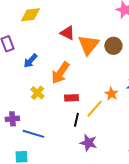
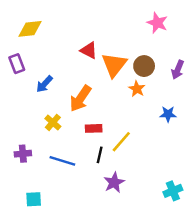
yellow diamond: (30, 15) -> (30, 29), moved
orange star: (111, 94) -> (137, 89), moved
blue line: (33, 134) -> (62, 161), moved
purple star: (88, 143) -> (114, 182), turned 30

